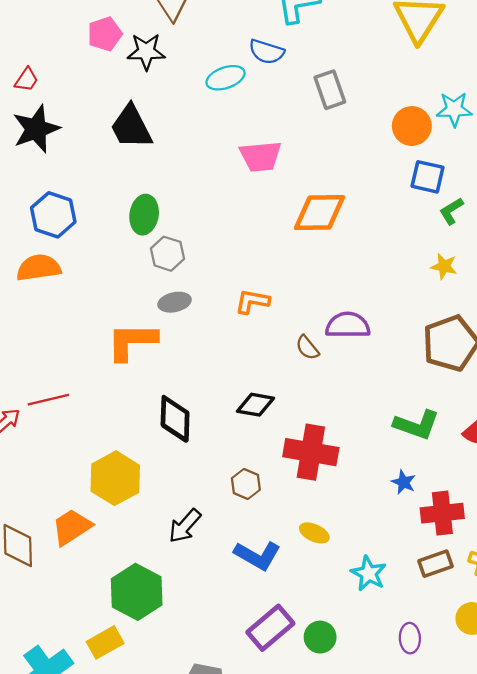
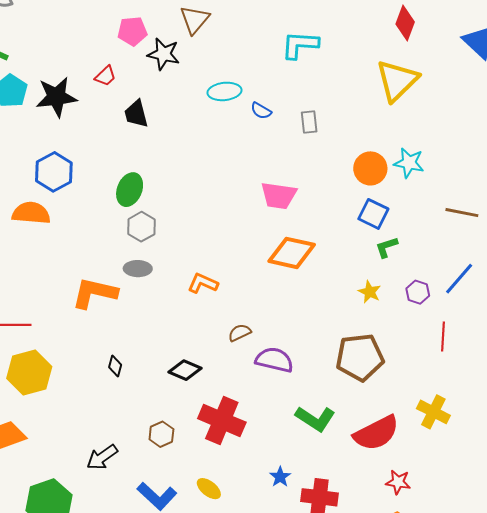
blue semicircle: (267, 52) -> (261, 111), moved, size x0.7
red trapezoid: (26, 80) -> (105, 76), moved
gray rectangle: (330, 90) -> (309, 122), size x0.7
black trapezoid: (131, 127) -> (136, 114), size x0.7
pink trapezoid: (261, 156) -> (279, 196), moved
orange diamond: (319, 213) -> (292, 253), moved
purple semicircle: (348, 325) -> (274, 360), moved
brown semicircle: (307, 348) -> (240, 333), turned 90
black diamond: (175, 419) -> (115, 366), size x0.5
yellow hexagon: (115, 478) -> (29, 373), moved
blue star: (404, 482) -> (280, 477), moved

